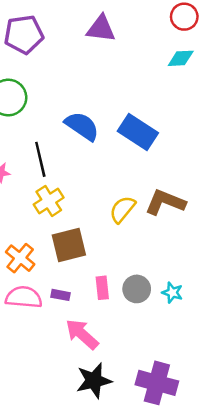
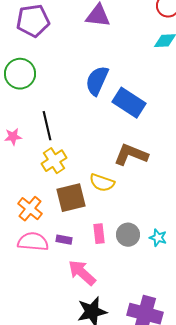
blue semicircle: (82, 126) -> (97, 81), moved, turned -100
brown L-shape: (165, 202) -> (131, 155), moved
yellow semicircle: (122, 209) -> (102, 183), moved, turned -110

